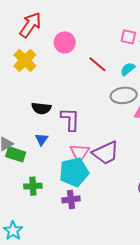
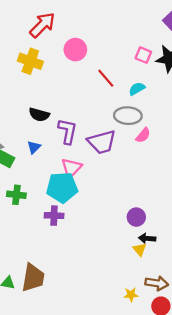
yellow cross: (25, 60) -> (30, 61), turned -35
purple trapezoid: (106, 153) -> (102, 142), moved

